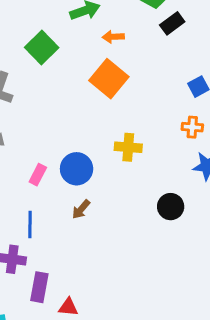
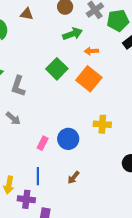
green square: (42, 47) -> (57, 69), moved
brown arrow: (81, 209) -> (73, 178), moved

